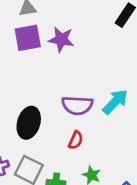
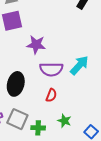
purple star: (61, 39) -> (36, 45), moved

